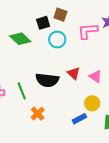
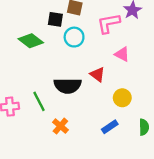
black square: (43, 23) -> (55, 19), turned 32
pink triangle: (95, 76) -> (122, 54), moved
yellow circle: (92, 103) -> (122, 98), moved

